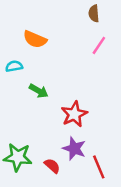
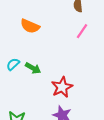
cyan semicircle: (14, 66) -> (13, 64), moved, turned -32

